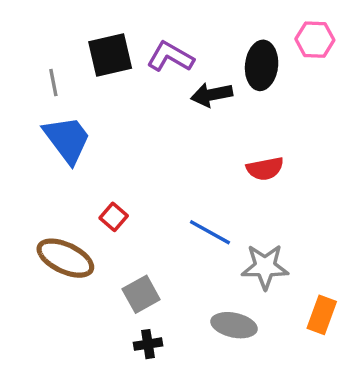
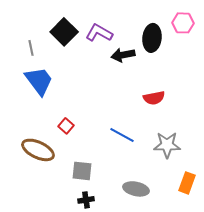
black square: (110, 55) -> (64, 32), turned -32
gray star: (265, 267) -> (167, 145), moved
gray square: (141, 294) -> (82, 171), turned 35

